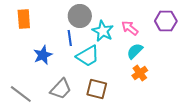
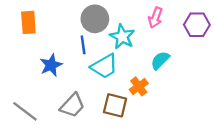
pink arrow: (130, 28) -> (155, 18), moved, turned -108
orange cross: (140, 73) -> (139, 86), moved

